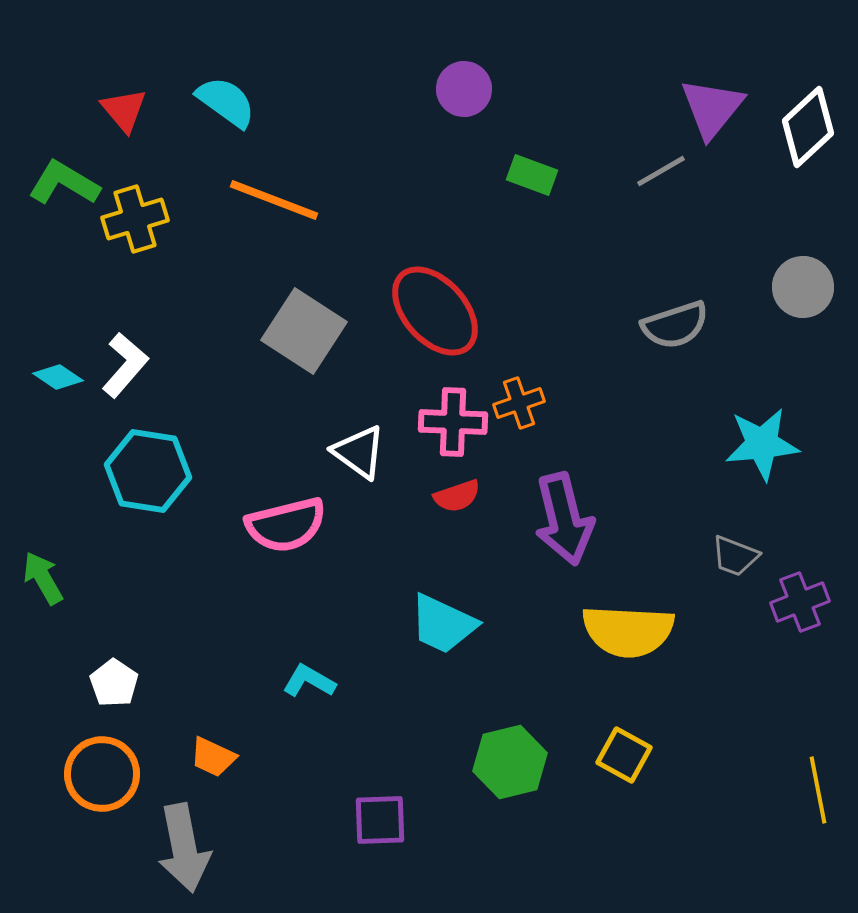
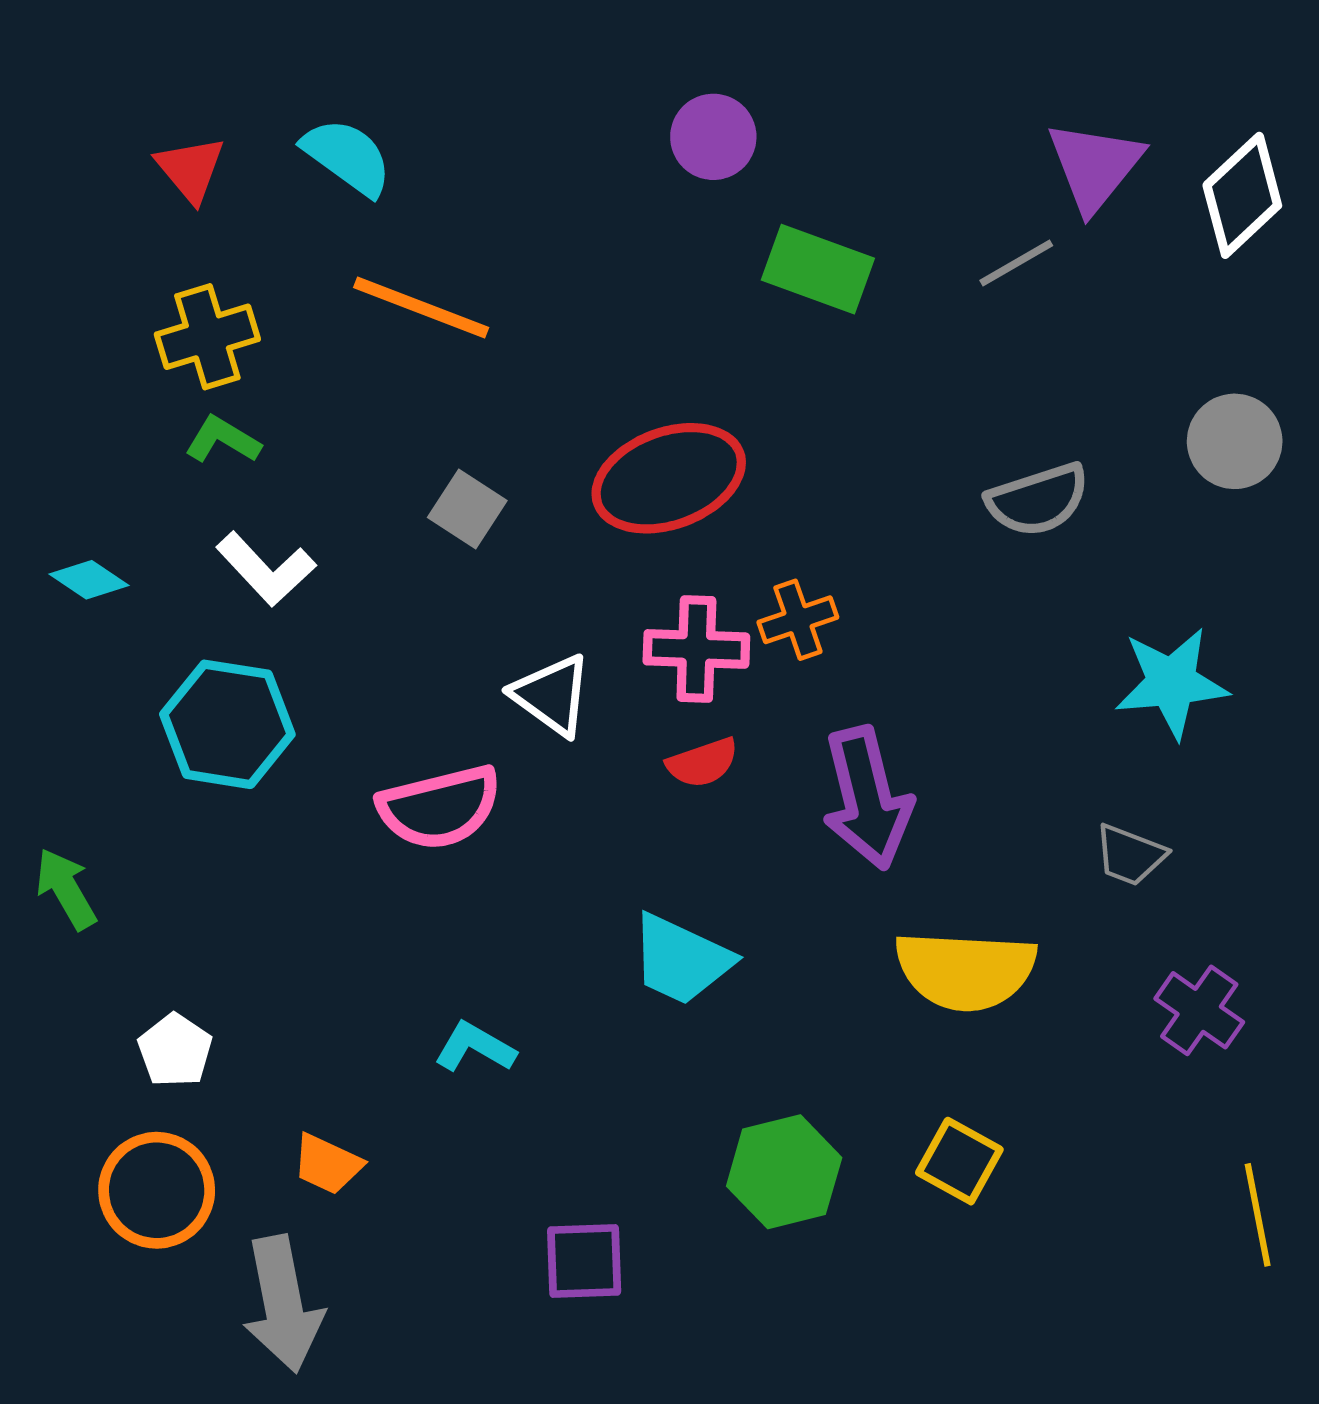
green rectangle: (532, 175) -> (818, 269), size x1.4
green L-shape: (64, 183) -> (223, 440), moved, size x0.7
red ellipse: (435, 311) -> (669, 478), turned -68
gray square: (304, 331) -> (467, 509), size x0.6
white L-shape: (125, 365) -> (266, 569), moved, turned 96
purple cross: (800, 602) -> (1199, 1010), moved, turned -34

